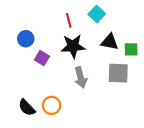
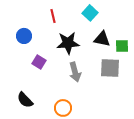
red line: (69, 20) -> (53, 16), moved
purple square: (42, 58) -> (39, 62), moved
orange circle: (52, 105) -> (63, 108), moved

